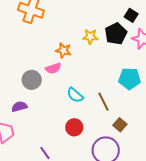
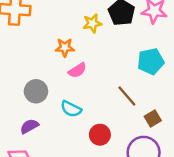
pink semicircle: (53, 68) -> (77, 70), moved
cyan semicircle: (75, 95) -> (71, 109), moved
brown square: (120, 125) -> (153, 118), turned 32

